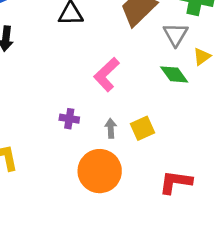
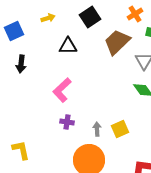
pink L-shape: (107, 74) -> (62, 90), moved

